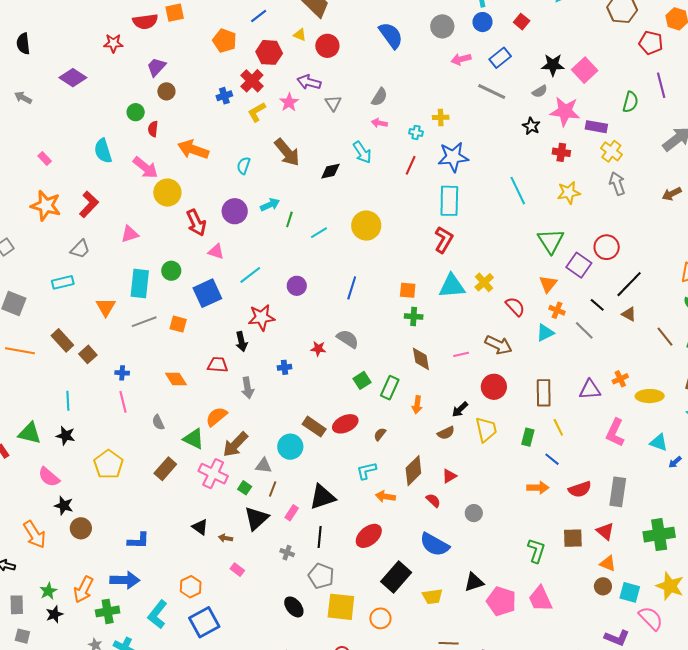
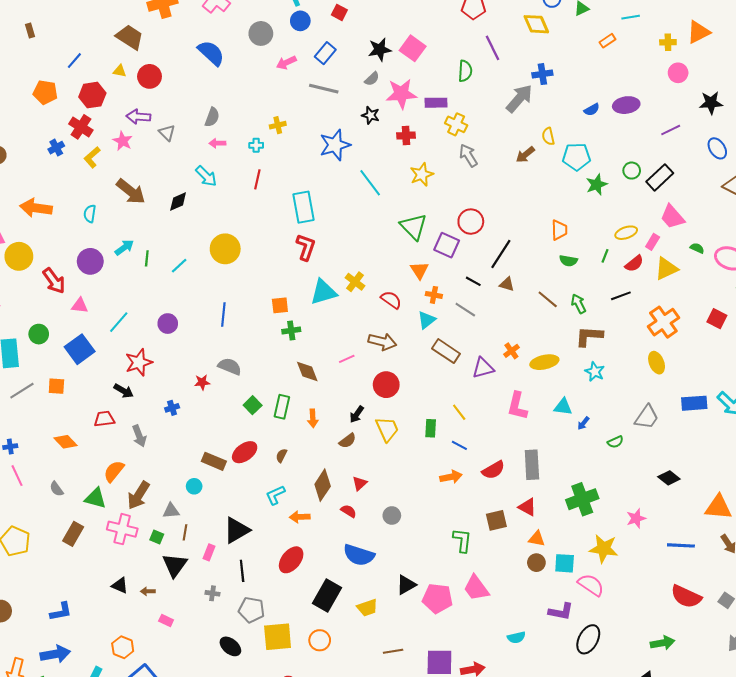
blue star: (453, 157) -> (335, 145), moved
black arrow: (241, 342) -> (124, 391), turned -36
brown rectangle: (544, 393) -> (446, 351), moved, turned -44
cyan circle: (290, 447) -> (194, 486), size x0.6

